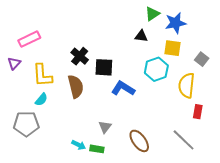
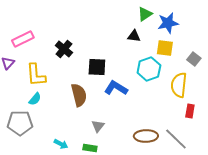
black cross: (80, 56) -> (64, 49), moved
brown semicircle: (76, 86) -> (79, 95), moved
brown ellipse: (139, 141) -> (146, 136), moved, turned -55
cyan arrow: (79, 145) -> (61, 144), moved

